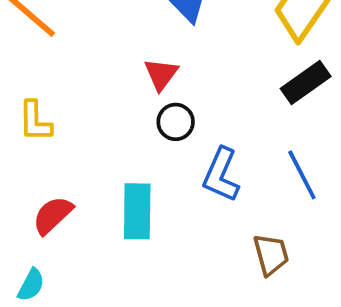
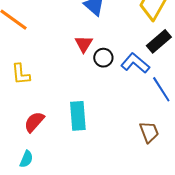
black circle: (176, 122) -> (103, 58), moved
blue L-shape: (221, 175) -> (135, 63), moved, turned 112

